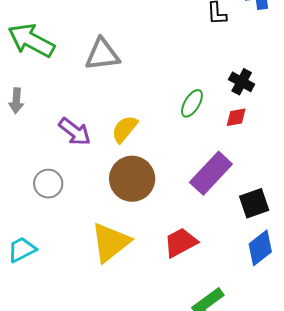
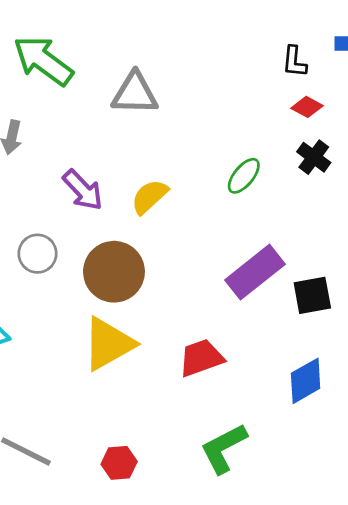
red diamond: (236, 117) -> (307, 107), moved, turned 30
brown circle: (132, 179) -> (114, 272), moved
black square: (254, 203) -> (312, 295), moved

